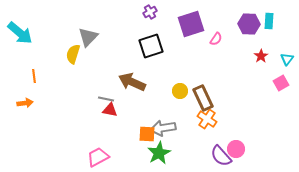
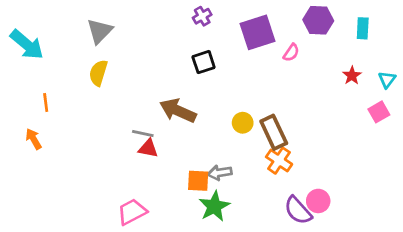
purple hexagon: (249, 24) -> (318, 20), moved
gray triangle: (88, 37) -> (100, 31), moved
black square: (151, 46) -> (204, 62), size x0.7
orange arrow: (25, 103) -> (34, 139), turned -112
gray arrow: (163, 128) -> (220, 173), size x0.7

